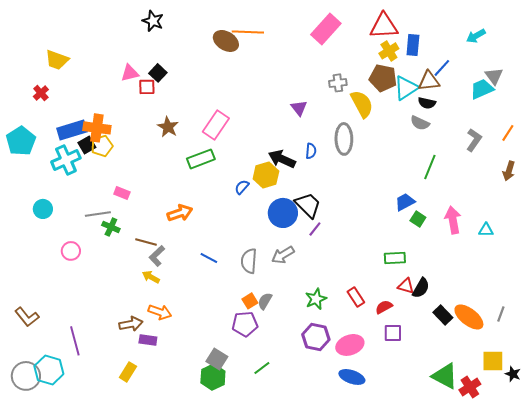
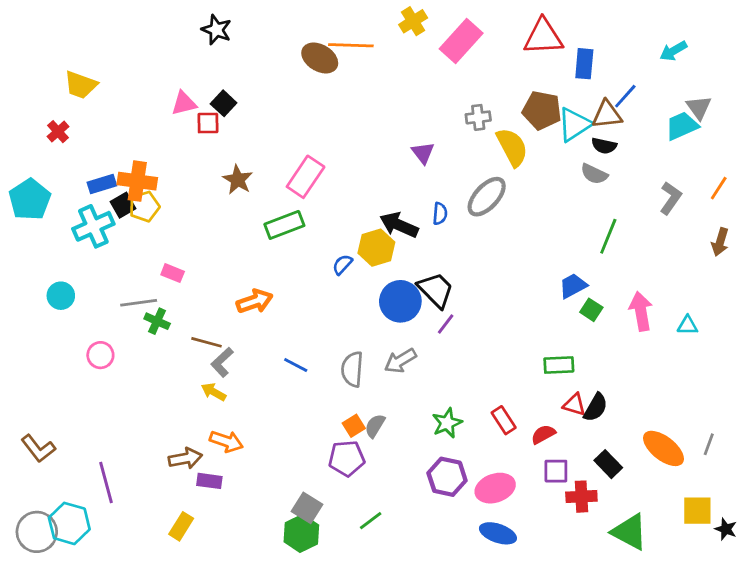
yellow cross: (389, 51) -> (413, 21), moved
blue rectangle: (72, 130) -> (102, 184), size x0.7
gray ellipse: (344, 139) -> (487, 197), turned 44
black rectangle: (443, 315) -> (608, 464), moved
red cross: (470, 387) -> (581, 497), moved, turned 30

